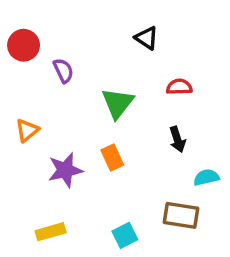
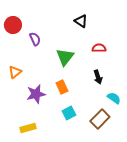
cyan semicircle: (206, 177) -> (114, 98), turned 48
brown rectangle: (181, 215) -> (100, 119), turned -54
cyan square: (125, 235) -> (69, 113), moved

